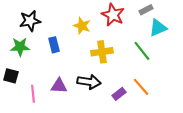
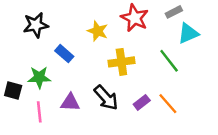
blue rectangle: (54, 45) -> (64, 54), turned -35
green star: (20, 47) -> (39, 77), moved
black arrow: (89, 82) -> (106, 98), turned 40
purple rectangle: (119, 94) -> (142, 102), moved

